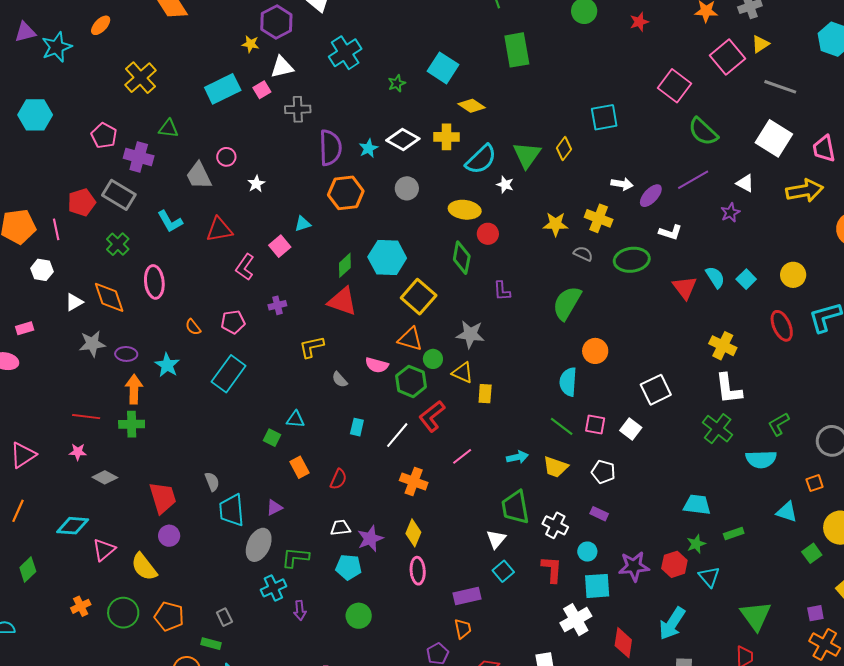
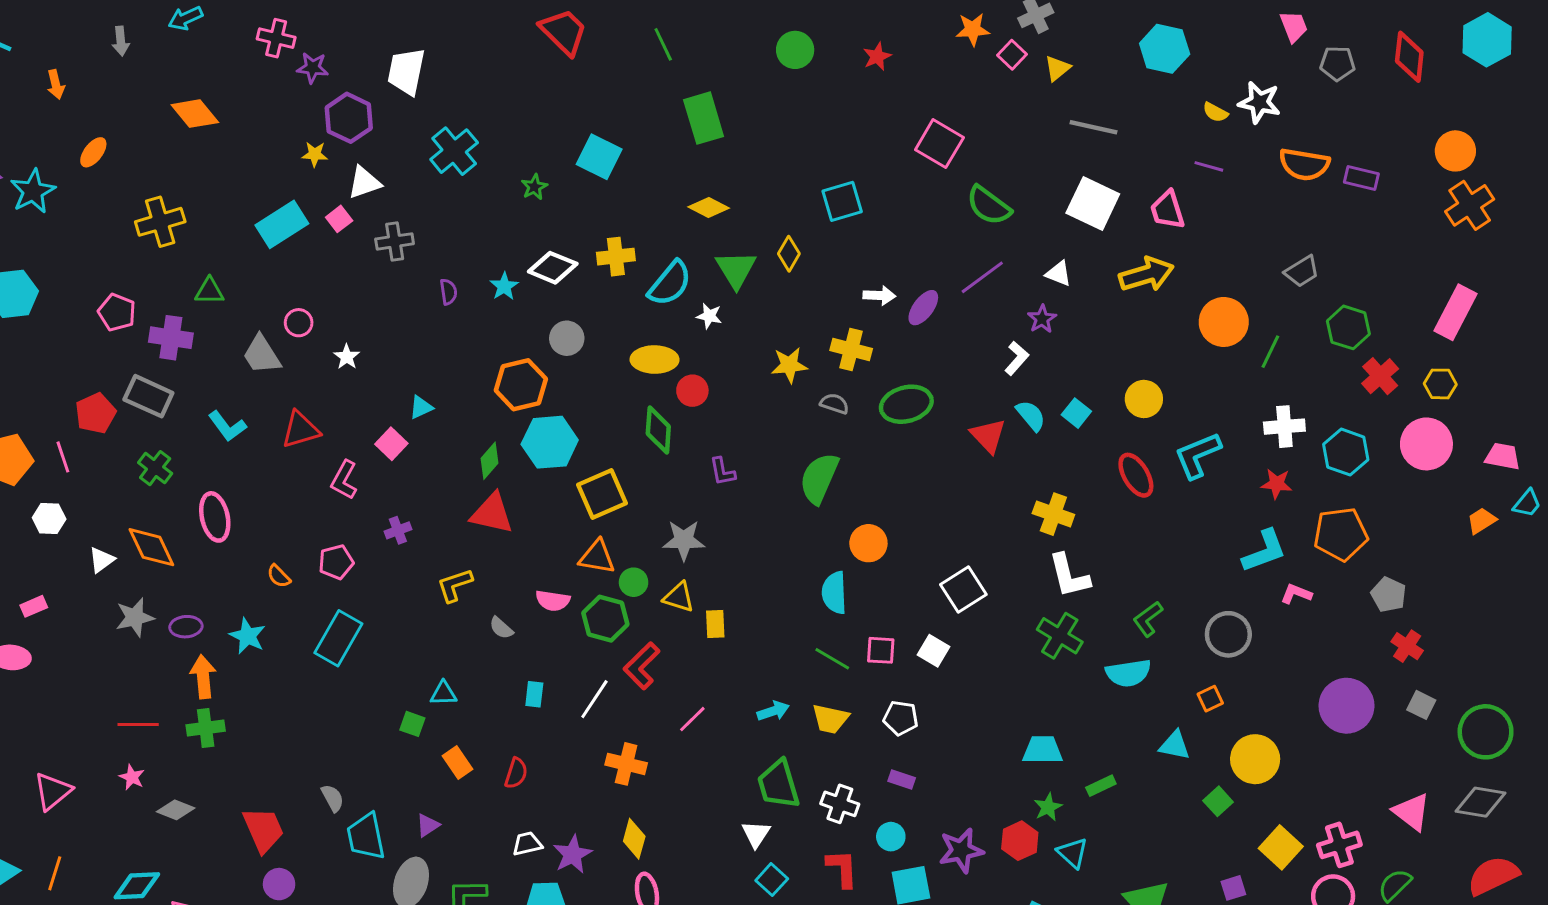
pink square: (728, 57) -> (1012, 55), moved, size x0.6
yellow cross: (140, 78) -> (160, 222), turned 32
yellow diamond: (472, 106) -> (709, 208), moved
purple semicircle: (330, 148) -> (448, 292), size x0.5
orange hexagon: (346, 193) -> (521, 385), moved
white L-shape: (670, 232) -> (1017, 358), moved, turned -60
yellow square: (419, 297) -> (602, 494), turned 32
pink star: (78, 452) -> (132, 777), turned 30

